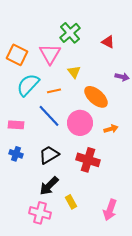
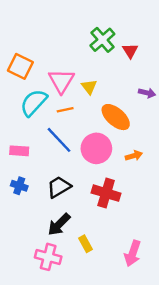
green cross: (70, 33) -> (102, 40), moved
red triangle: (108, 42) -> (130, 51), turned 32
pink triangle: (50, 54) -> (61, 81), moved

